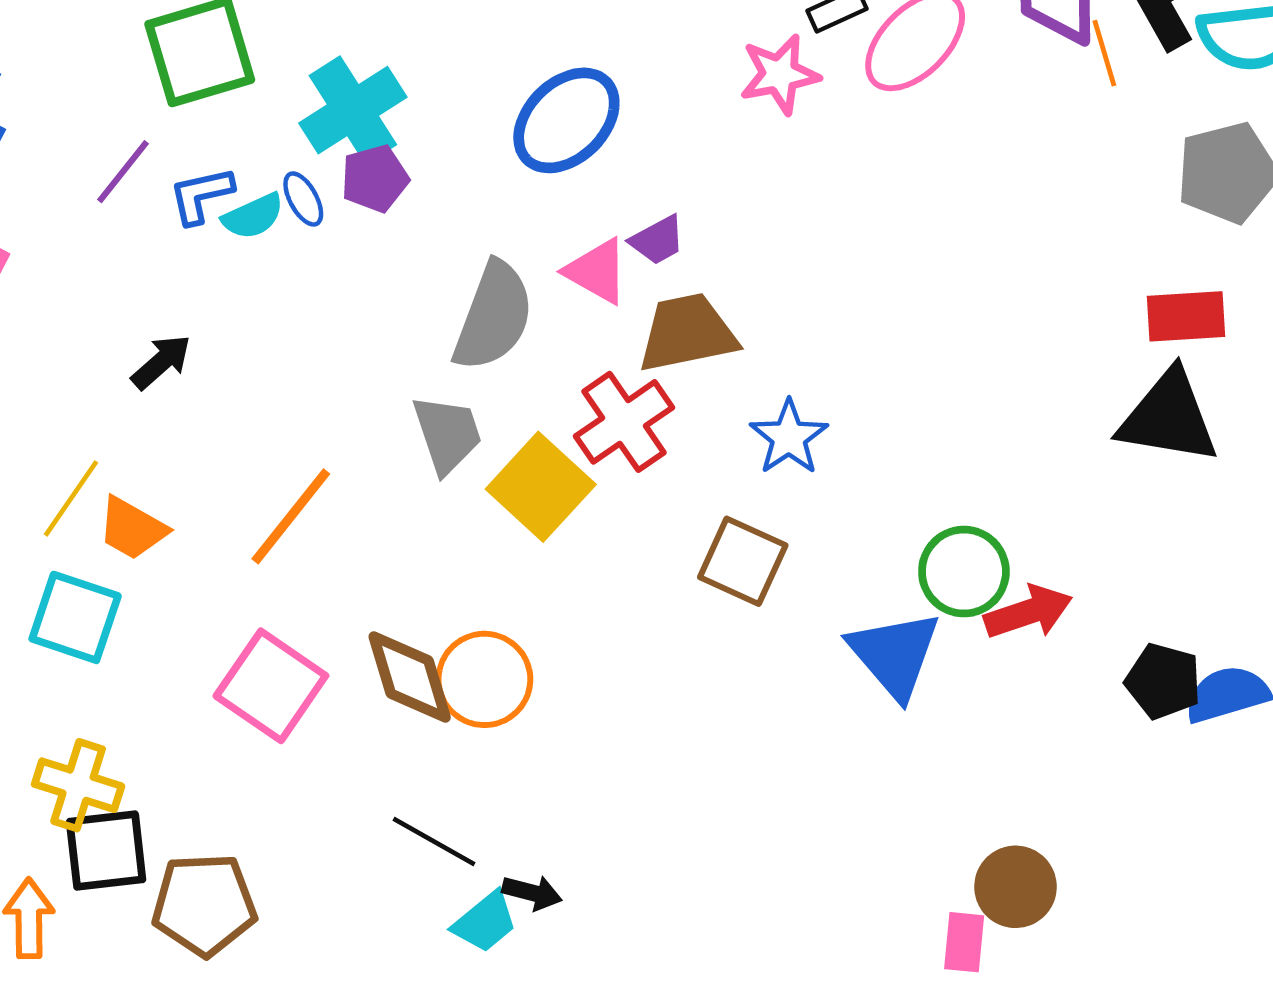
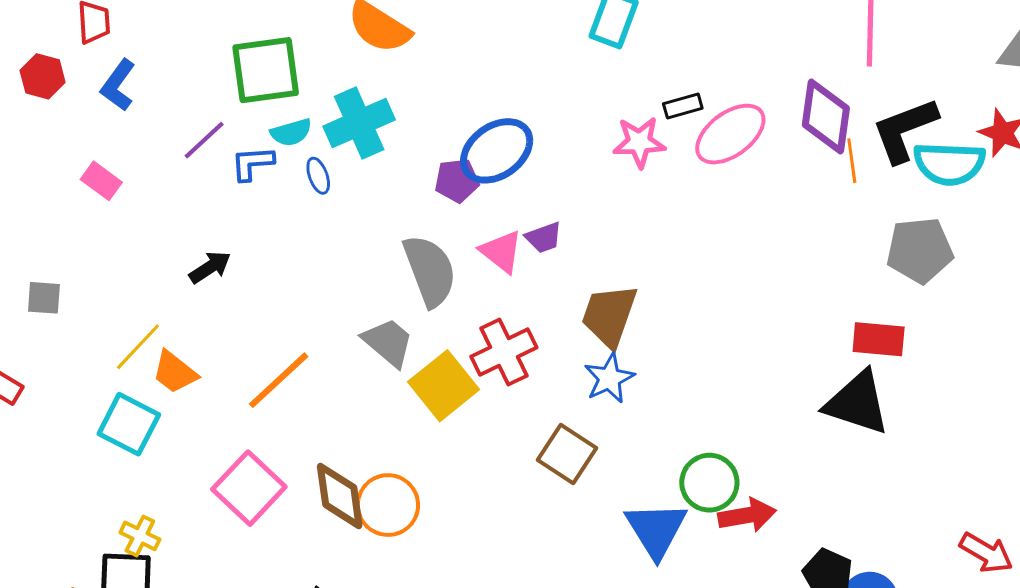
purple pentagon: (375, 179) -> (457, 181), moved
cyan semicircle: (253, 216) -> (291, 132), moved
gray semicircle: (493, 316) -> (430, 271), turned -50
brown trapezoid: (687, 333) -> (609, 316), moved, turned -68
gray trapezoid: (447, 434) -> (388, 342), turned -40
yellow cross: (78, 785) -> (140, 536), moved, size x0.7

